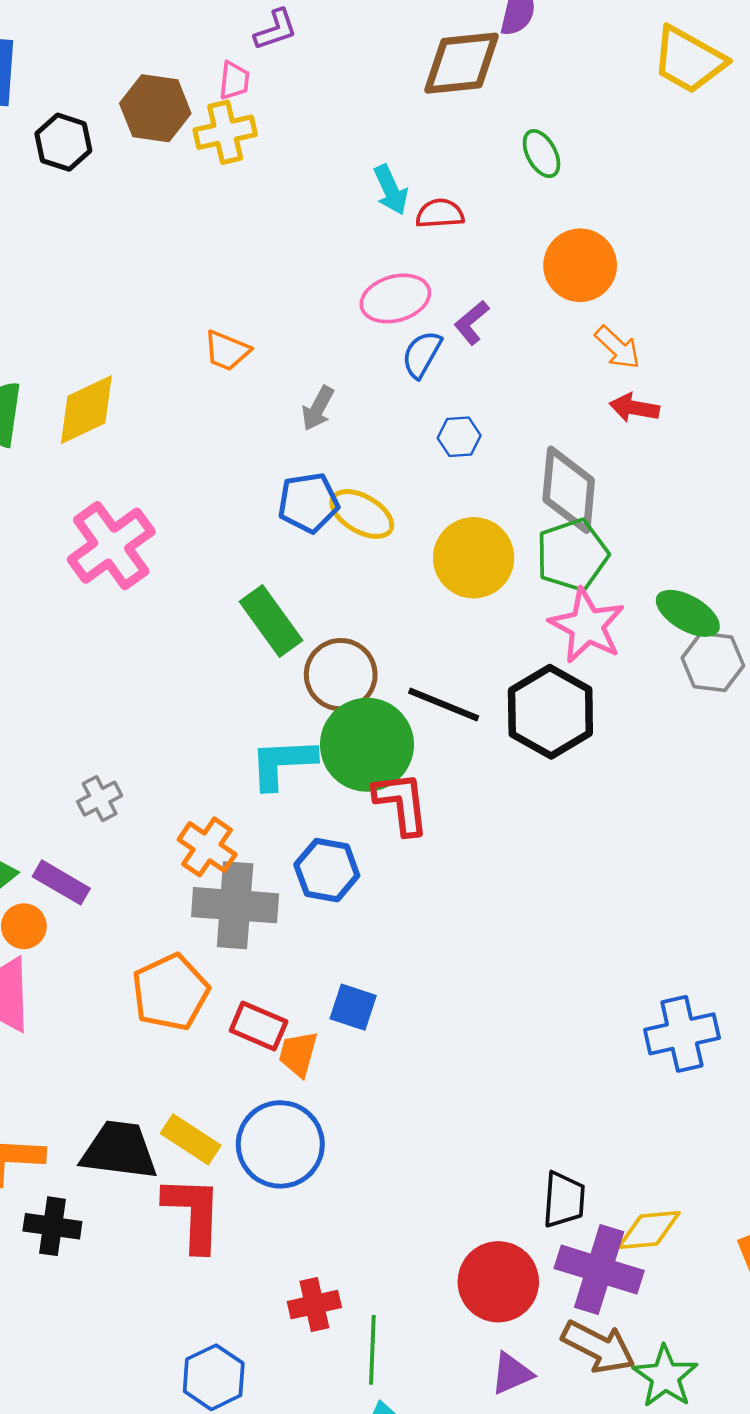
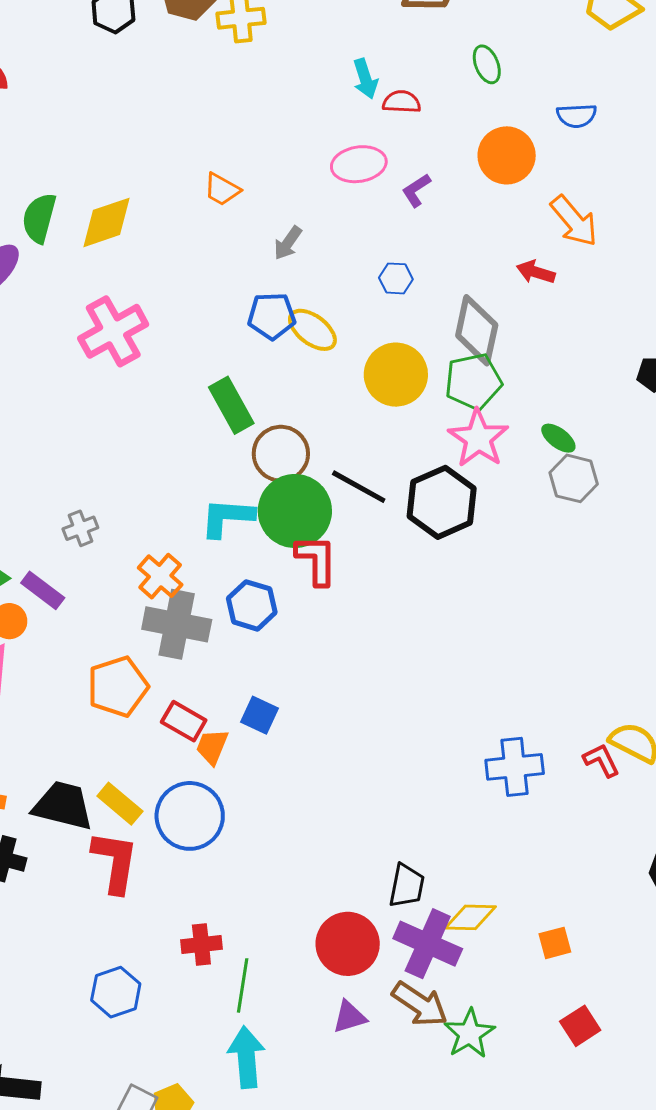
orange arrow: (617, 348) -> (574, 221), moved, size x1.4
blue semicircle: (422, 354) -> (577, 116), moved, turned -129
green ellipse: (688, 613) -> (558, 438), size x0.7

